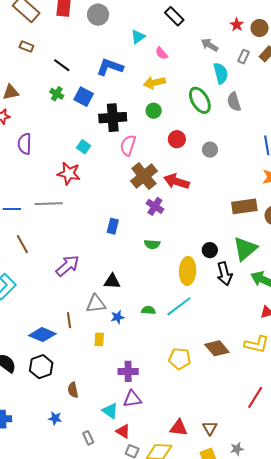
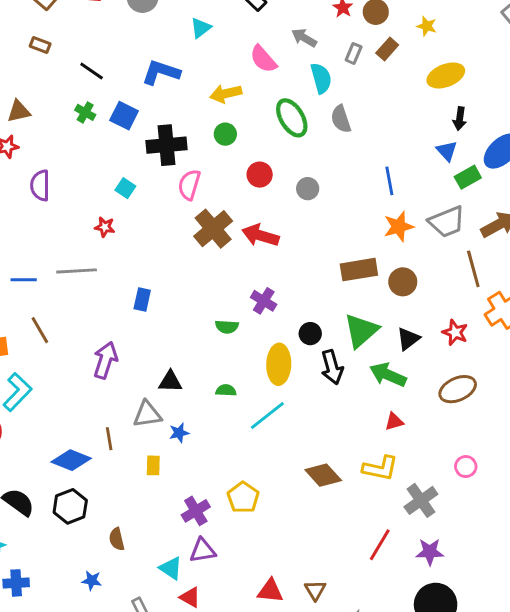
pink semicircle: (161, 53) -> (263, 59), moved, size x1.5
red star: (69, 173) -> (105, 227), size x0.6
purple cross: (155, 206) -> (264, 301), moved
blue rectangle: (113, 226) -> (142, 300), moved
purple arrow: (67, 266) -> (105, 360), turned -30
green semicircle: (148, 310) -> (226, 390), moved
yellow pentagon: (180, 359) -> (243, 497), moved, turned 30
purple cross: (128, 371) -> (196, 511), turned -30

